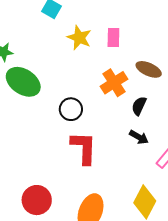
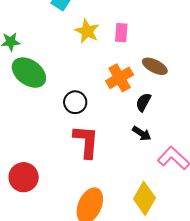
red circle: (37, 200) -> (24, 177), moved

